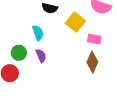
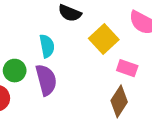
purple semicircle: (41, 56) -> (46, 80), size x1.5

